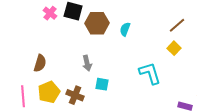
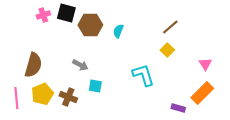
pink cross: (50, 13) -> (43, 15), turned 32
brown semicircle: (40, 63) -> (33, 65), size x1.4
gray arrow: (87, 63) -> (80, 65), turned -49

